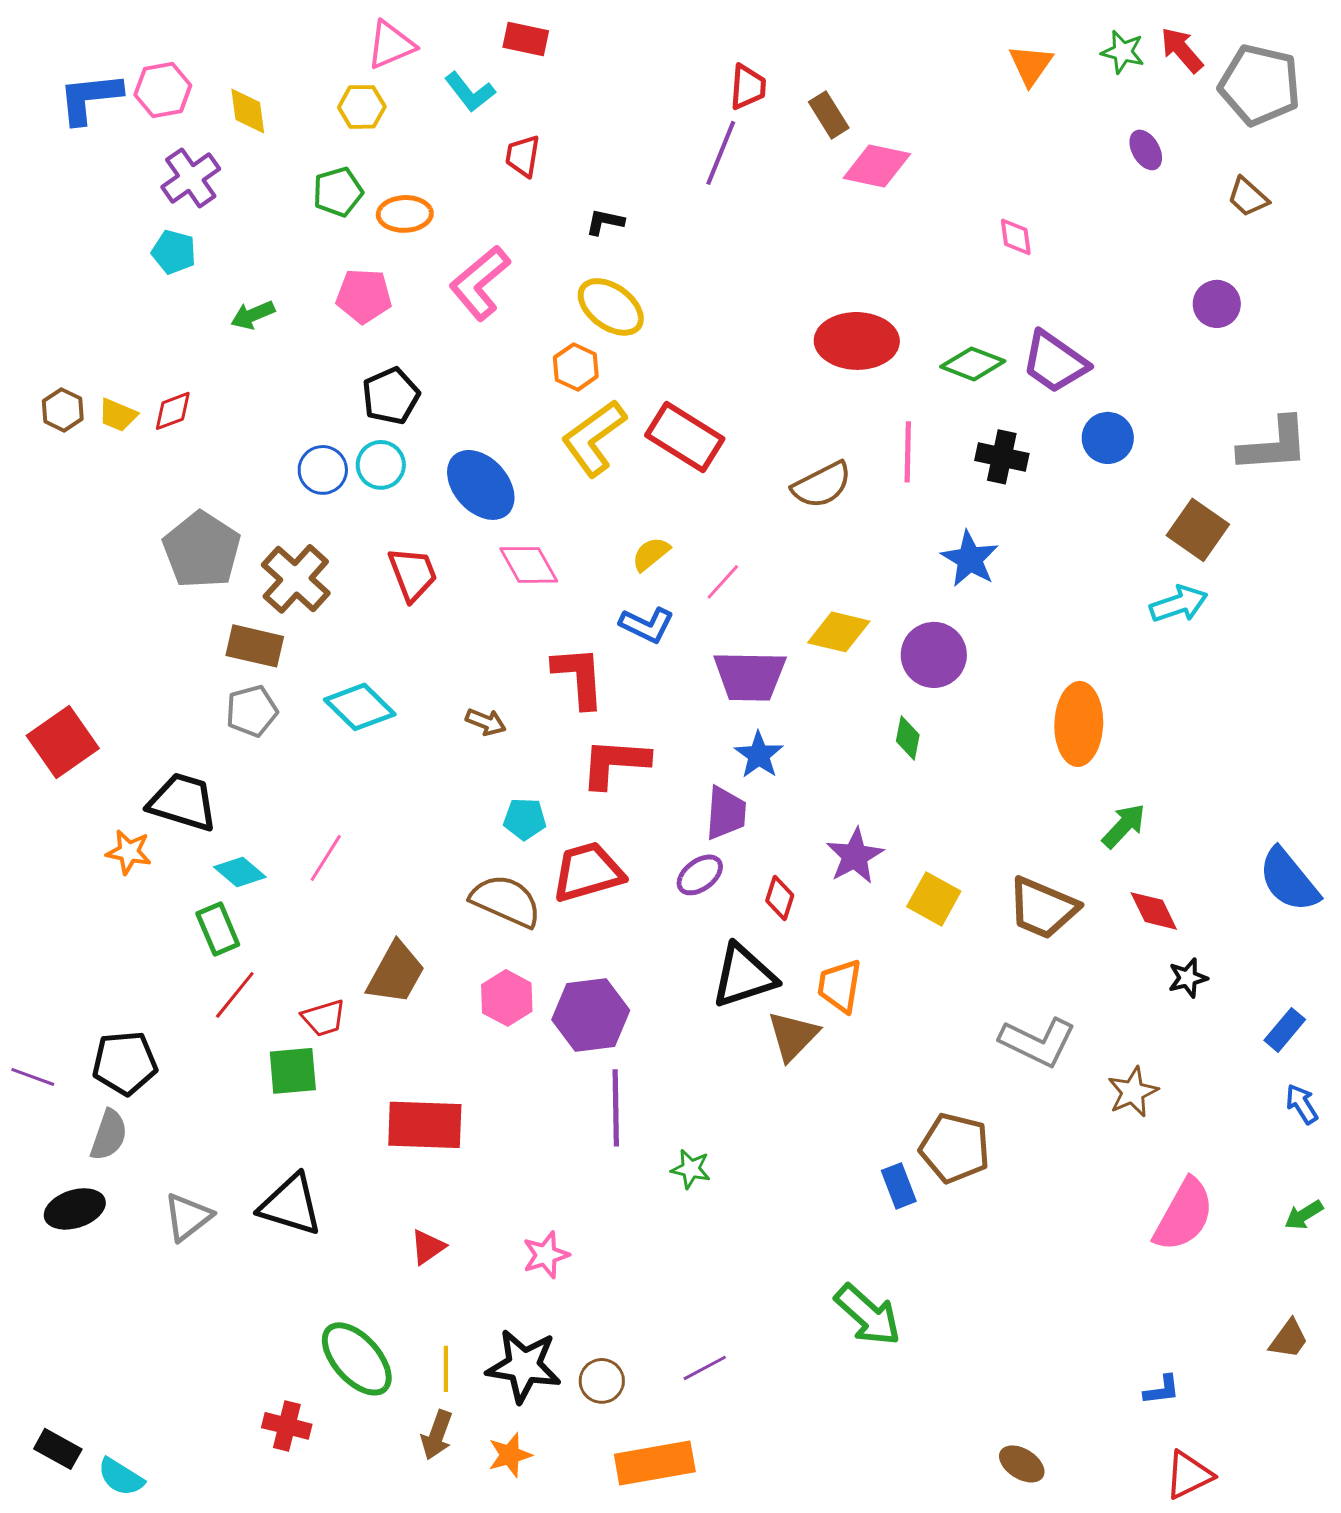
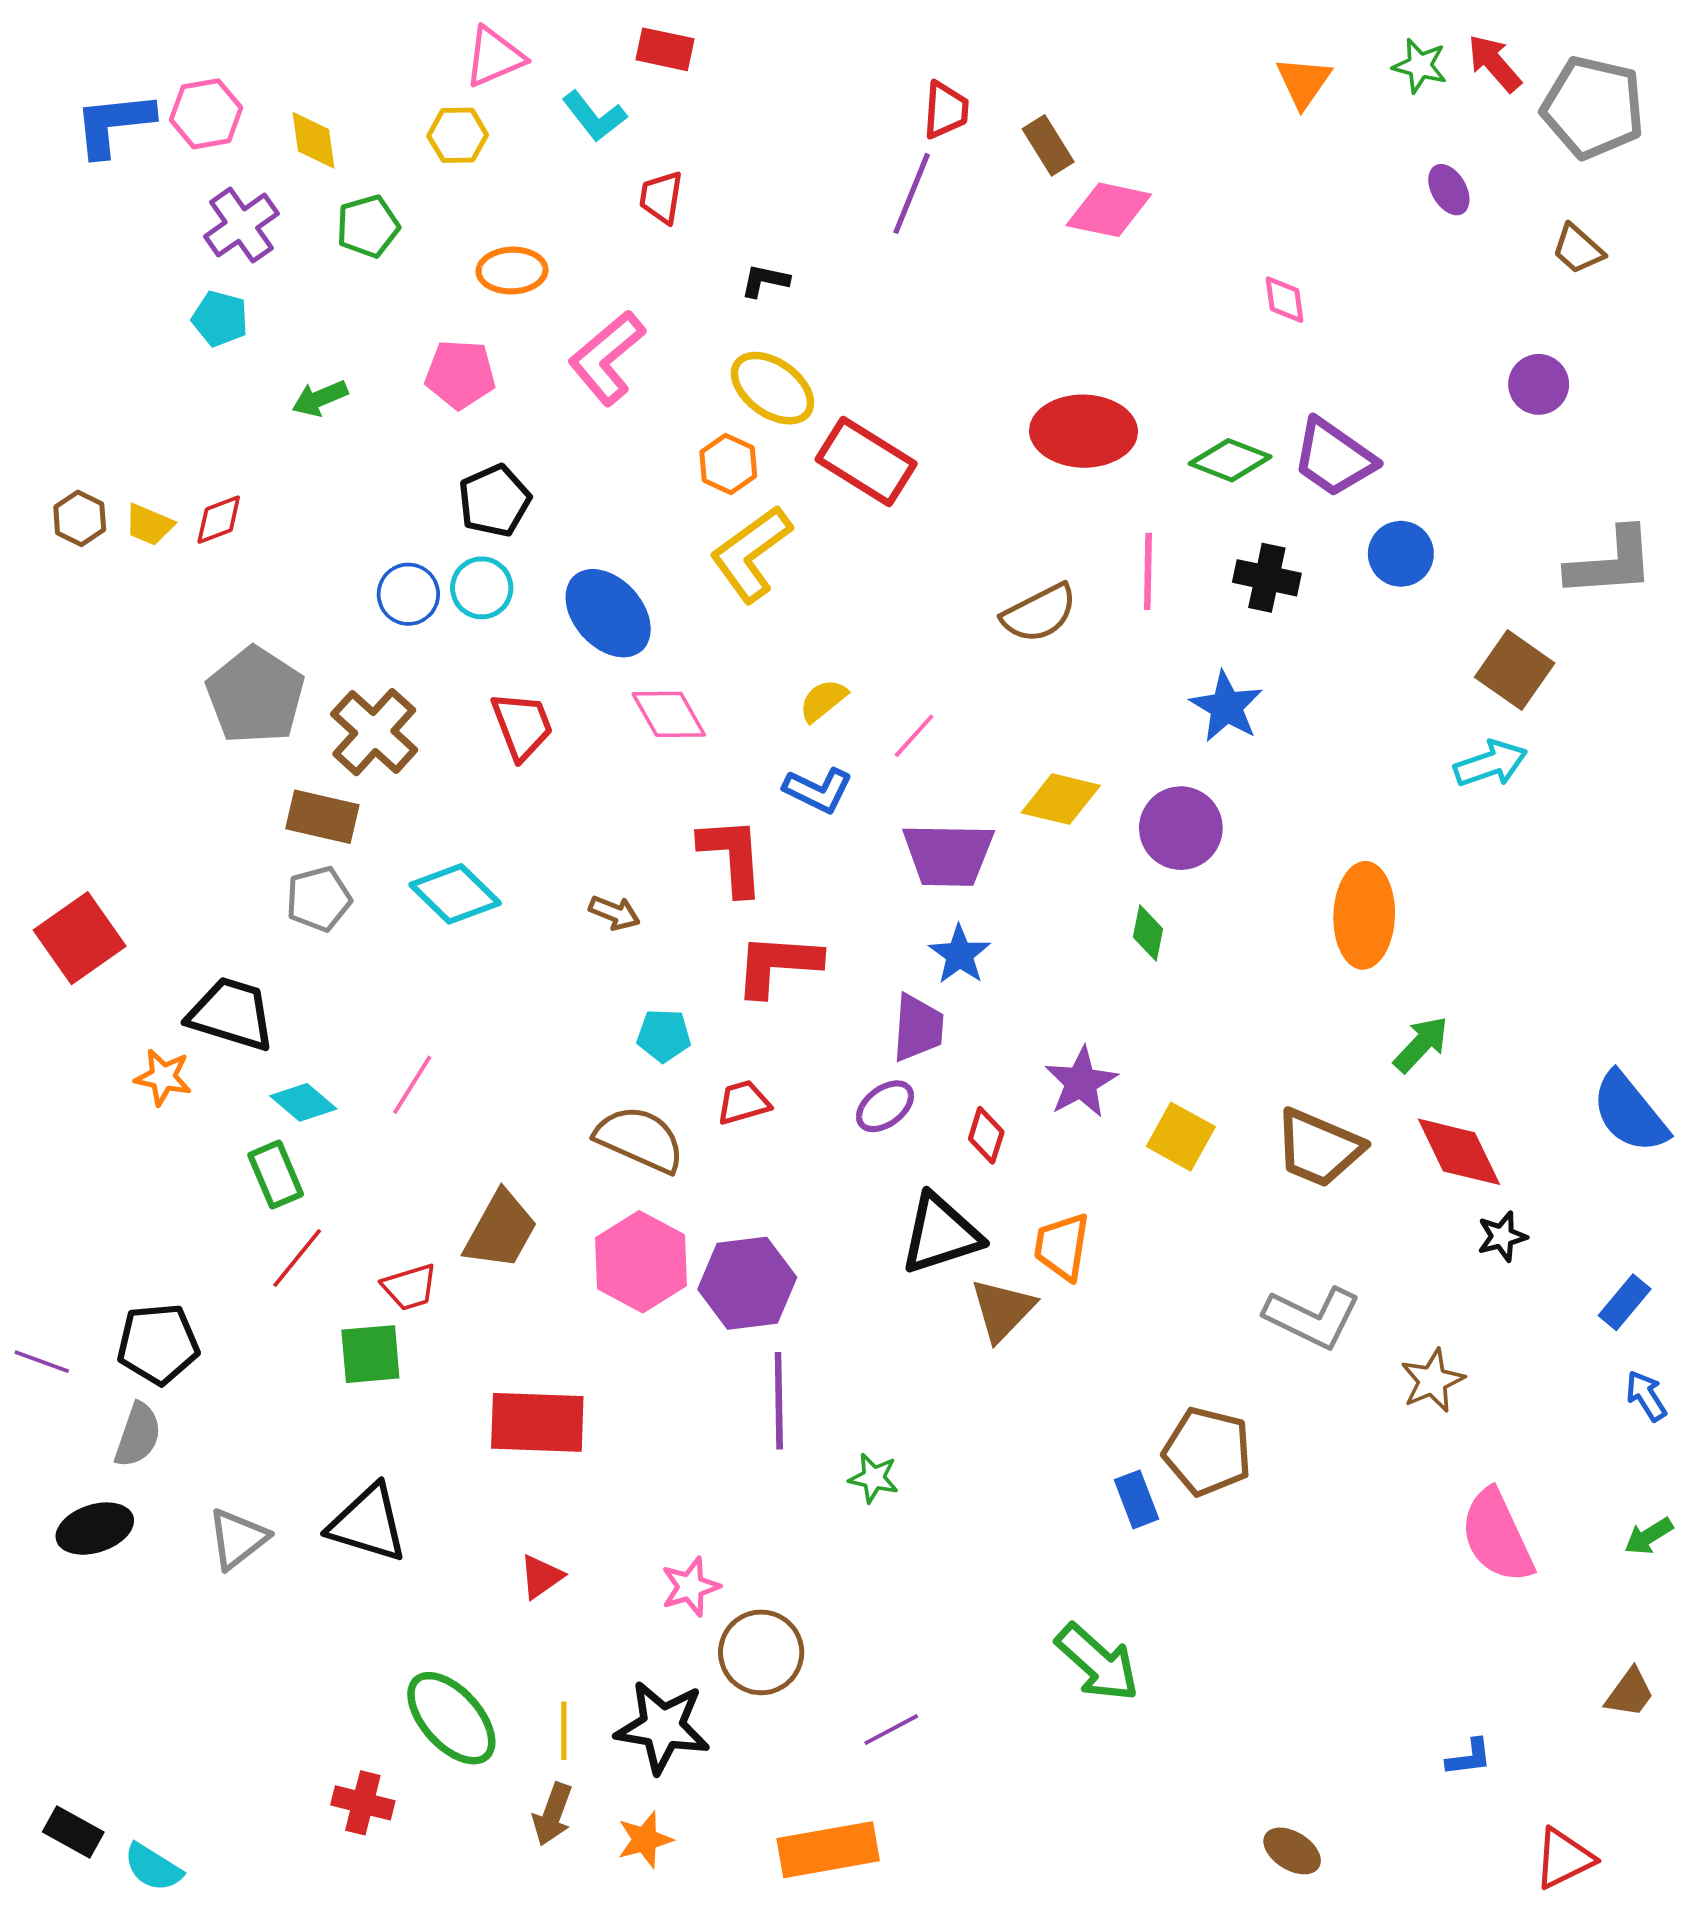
green pentagon: (338, 192) -> (368, 226), moved
red rectangle: (685, 437) -> (866, 461), moved
red trapezoid: (588, 872) -> (743, 1102), size x0.6
red diamond: (1154, 911) -> (1459, 1152), size x1.4
pink hexagon: (507, 998) -> (641, 1262), size x1.4
pink semicircle: (1184, 1215) -> (1497, 1536), turned 126
brown circle: (602, 1381) -> (761, 1652), moved, size x1.5
red triangle: (1189, 1475) -> (1564, 1859), moved

